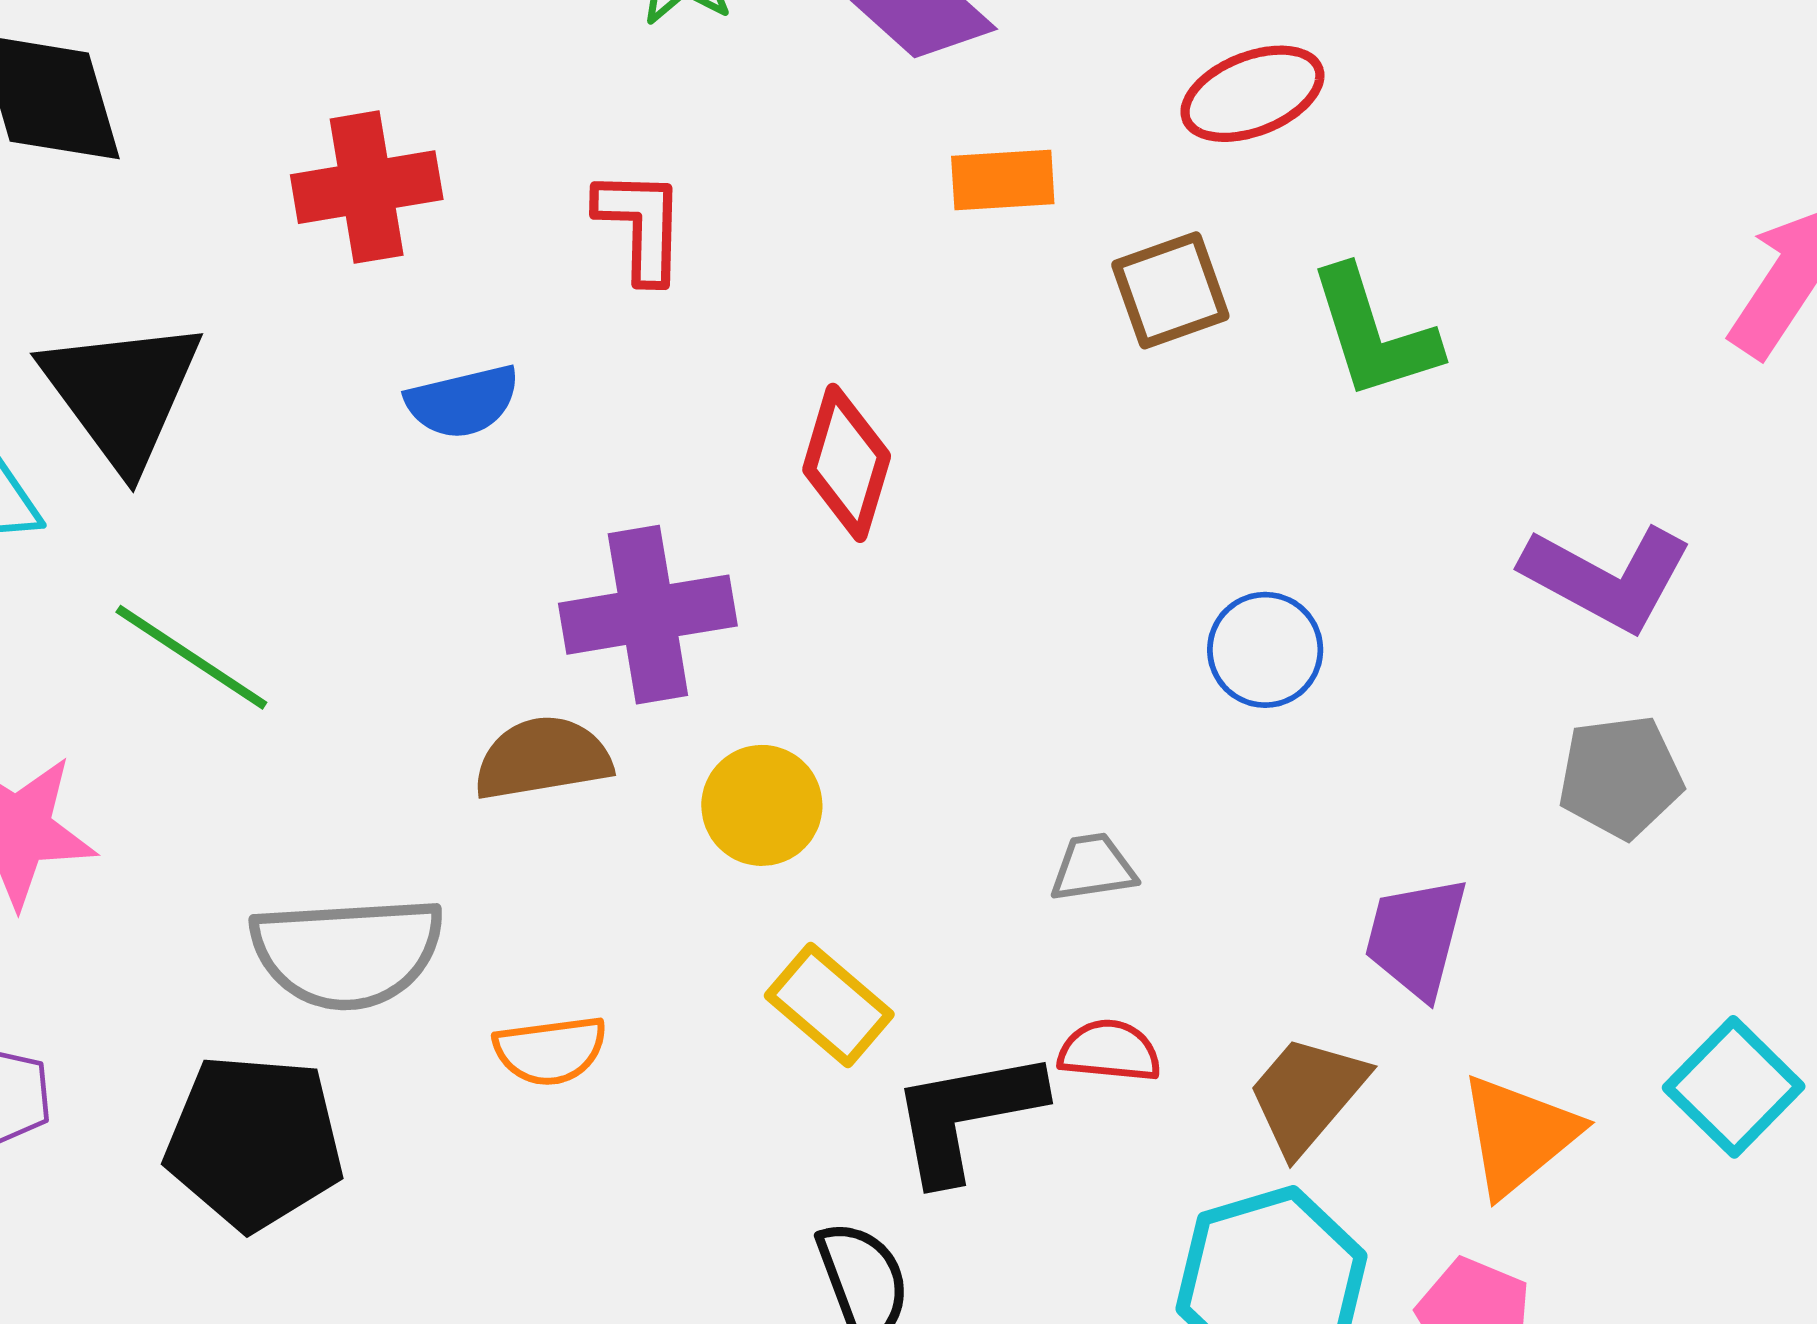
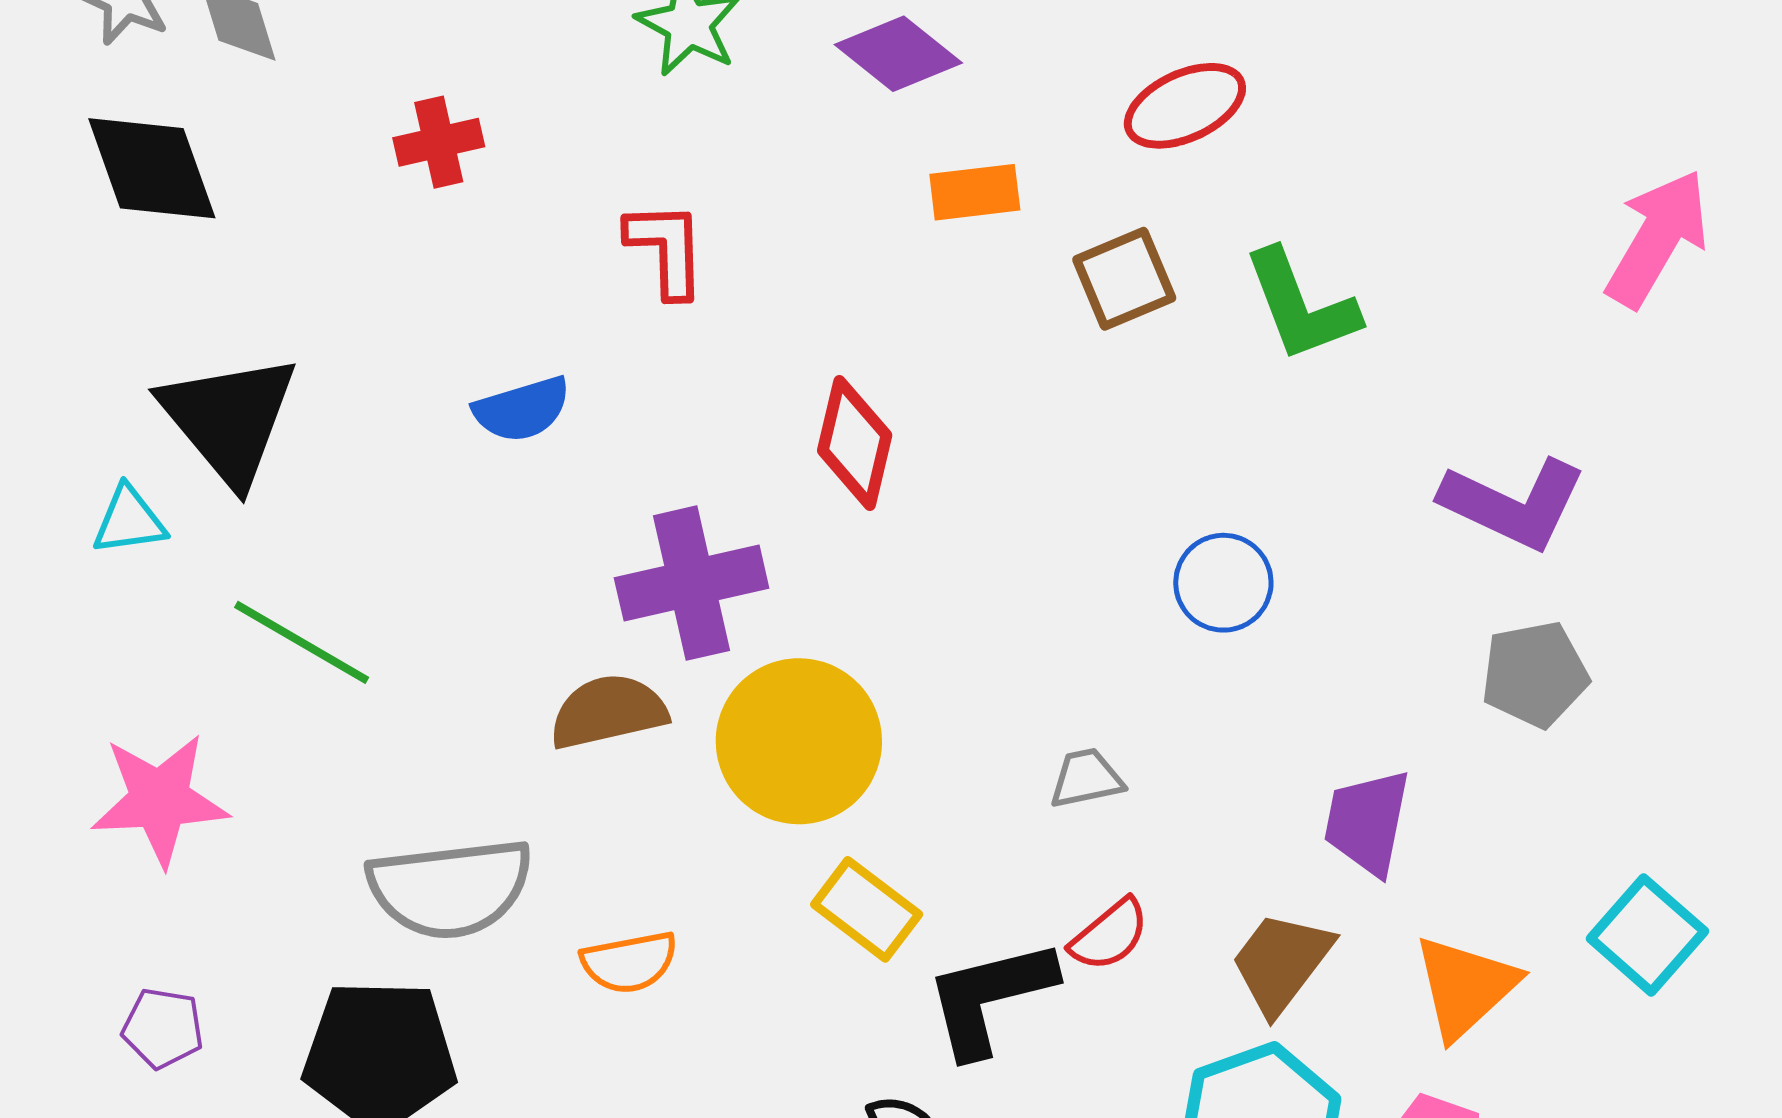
red cross: (367, 187) -> (439, 142), moved, size x0.7
yellow circle: (762, 805) -> (799, 741), size x1.6
red semicircle: (1109, 1051) -> (1110, 935), turned 138

